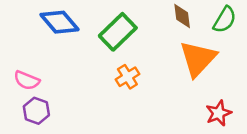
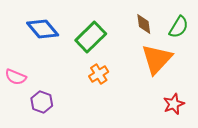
purple hexagon: (36, 111) -> (42, 102), moved

